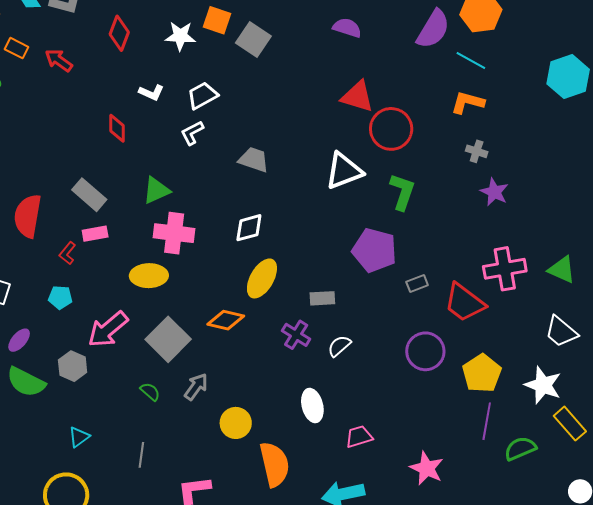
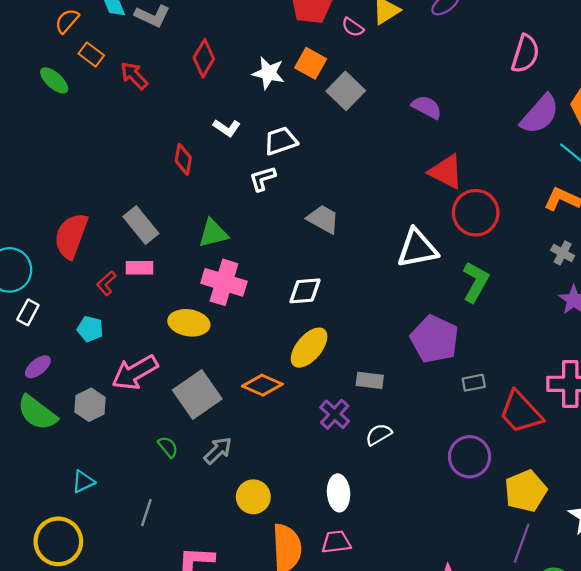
purple semicircle: (347, 28) -> (427, 107), moved
pink trapezoid: (359, 437) -> (336, 542), moved

